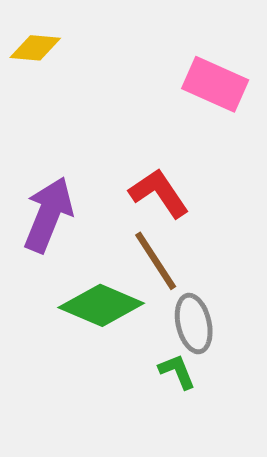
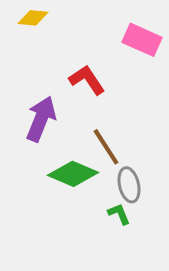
red L-shape: (159, 193) -> (87, 80), moved

